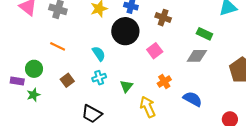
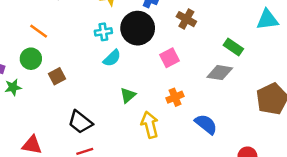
orange line: (58, 46) -> (39, 31), moved
cyan semicircle: (99, 54) -> (112, 58), moved, turned 70
green circle: (34, 69) -> (31, 59), moved
cyan cross: (99, 78) -> (103, 32), moved

